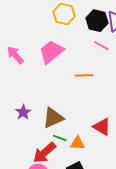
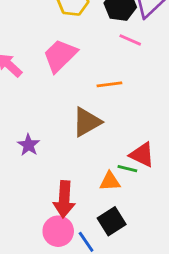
brown triangle: (53, 118) -> (87, 122), moved
green line: (60, 138) -> (127, 169), moved
red arrow: (44, 153) -> (64, 199), turned -40

